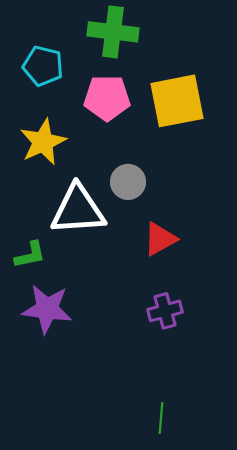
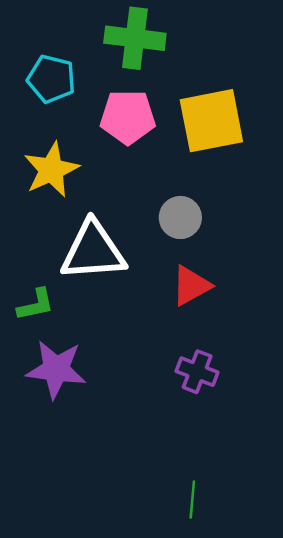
gray circle: (128, 182) -> (180, 218), moved
purple cross: (165, 311) -> (197, 372), turned 36

